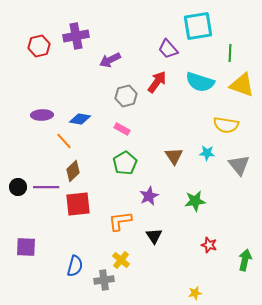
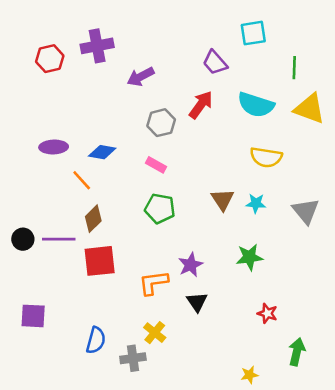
cyan square: (198, 26) -> (253, 33), size x0.7
yellow semicircle: (226, 125) -> (266, 157), moved
cyan star: (207, 153) -> (256, 203), moved
green pentagon: (125, 163) -> (160, 208), turned -30
purple star: (149, 196) -> (191, 265), moved
green arrow: (245, 260) -> (297, 352), moved

